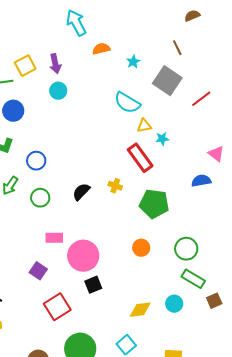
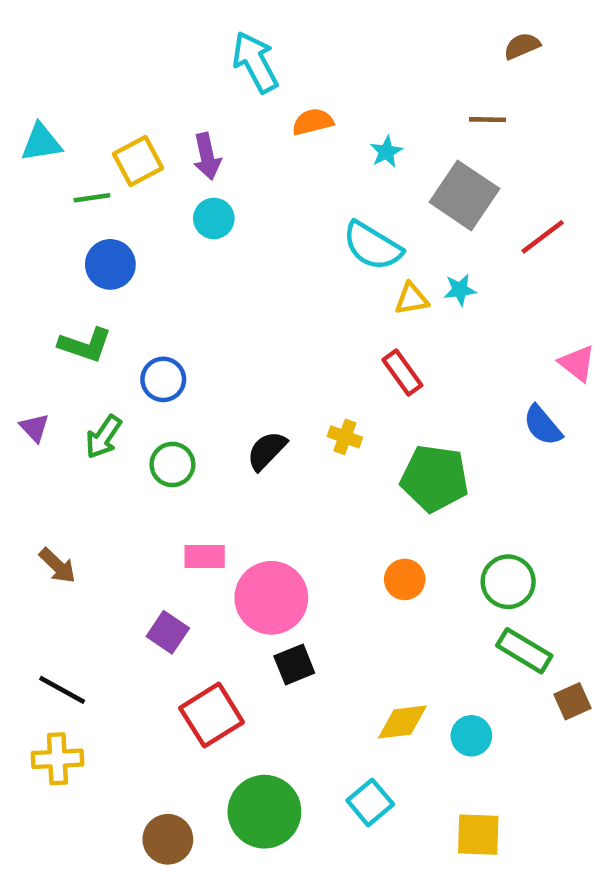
brown line: (177, 48) -> (487, 120), turned -63
cyan star: (162, 139) -> (460, 290), moved
red rectangle: (140, 158) -> (402, 372), size x0.7
blue semicircle: (201, 181) -> (543, 425), turned -120
cyan circle: (174, 304) -> (471, 736), moved

